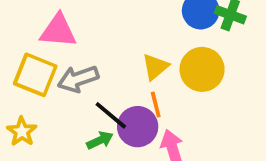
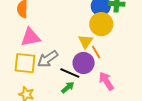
yellow circle: (202, 69) -> (101, 24), moved
orange line: (156, 105) -> (96, 52), moved
purple circle: (138, 127) -> (84, 63), moved

